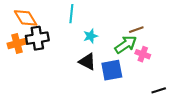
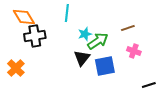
orange cross: (17, 43) -> (16, 68), moved, turned -30
green arrow: (126, 45) -> (98, 41), moved
black triangle: (87, 62) -> (82, 58), turned 42

